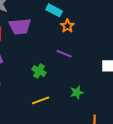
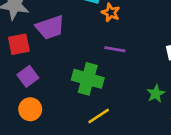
green cross: (39, 71) -> (88, 79), size x1.6
green star: (77, 92) -> (156, 94), moved

